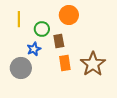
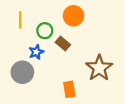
brown rectangle: (59, 41) -> (63, 43), turned -40
orange rectangle: (65, 63) -> (69, 89), moved

